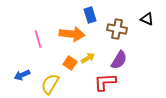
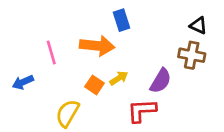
brown cross: (117, 29) -> (192, 55), moved
blue arrow: (22, 75) -> (23, 82), moved

